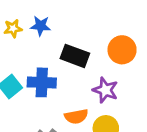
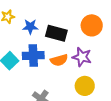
blue star: (41, 26) -> (30, 27), moved
orange semicircle: (76, 116) -> (59, 60), moved

